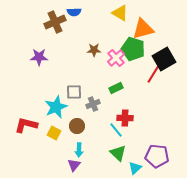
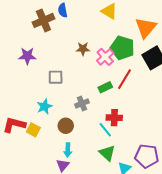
blue semicircle: (74, 12) -> (63, 10), turned 80
orange triangle: (143, 29) -> (146, 28), moved, turned -35
red line: (154, 73) -> (124, 79), moved
gray square: (74, 92) -> (56, 77), moved
cyan star: (56, 107) -> (44, 107), size x0.7
yellow square: (54, 133) -> (33, 130), moved

